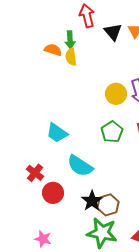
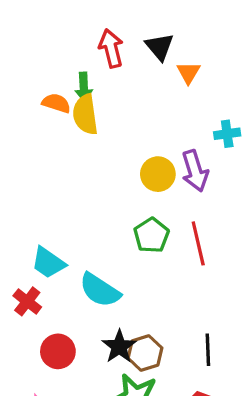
black triangle: (113, 32) -> (159, 47), moved
yellow semicircle: (71, 57) -> (85, 114), size x1.4
cyan trapezoid: (57, 133) -> (48, 263), moved
red circle: (53, 193) -> (58, 351), moved

